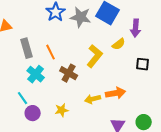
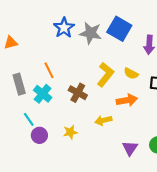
yellow semicircle: (119, 44) -> (131, 74), moved, turned 64
gray rectangle: (27, 48) -> (19, 84), moved
orange line: (51, 52) -> (49, 70), moved
orange arrow: (116, 93) -> (127, 100), moved

